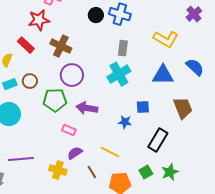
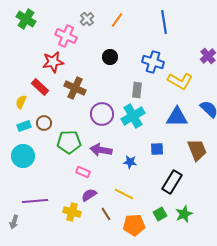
blue cross: (120, 14) -> (153, 62), moved
purple circle: (72, 75) -> (102, 114), moved
blue star: (125, 122) -> (130, 162), moved

